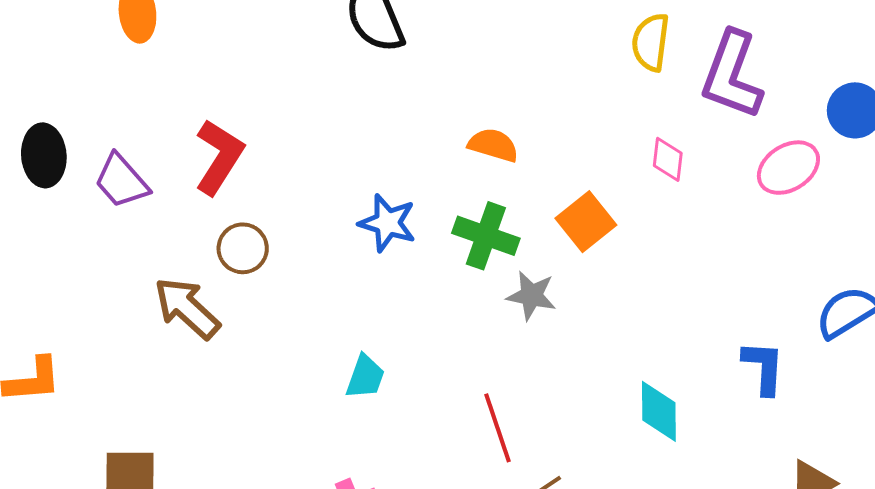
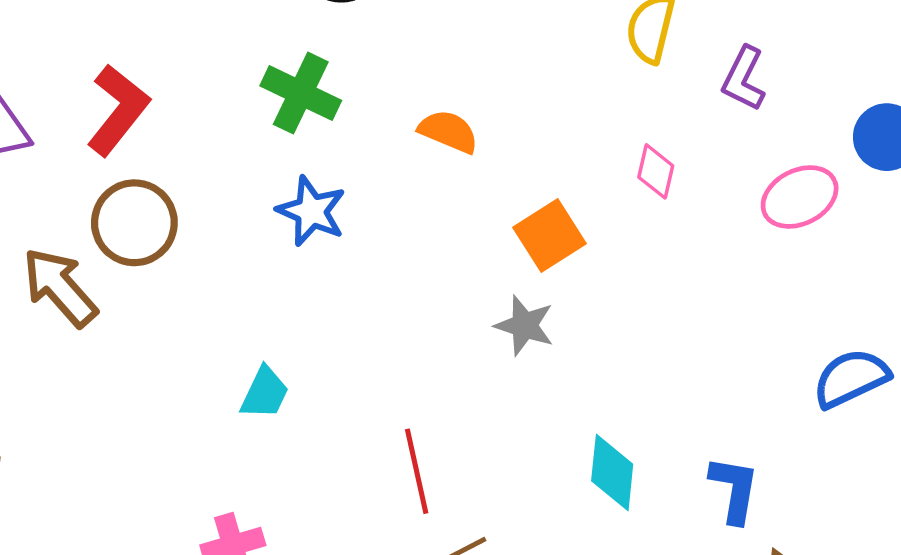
purple L-shape: (732, 75) -> (744, 79), size x0.6
green cross: (486, 236) -> (301, 93), moved
brown circle: (243, 248) -> (134, 223), size x1.4
gray star: (531, 296) -> (525, 325), moved
blue L-shape: (764, 367) -> (734, 489), moved

